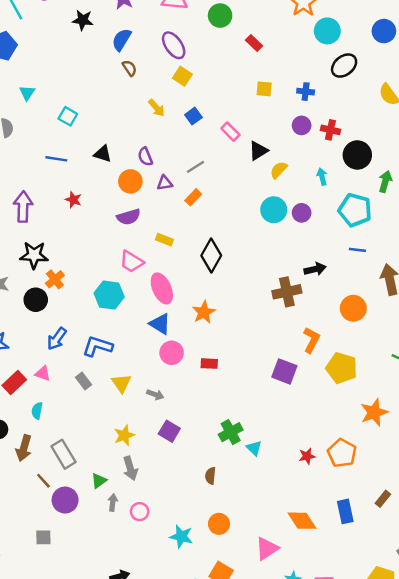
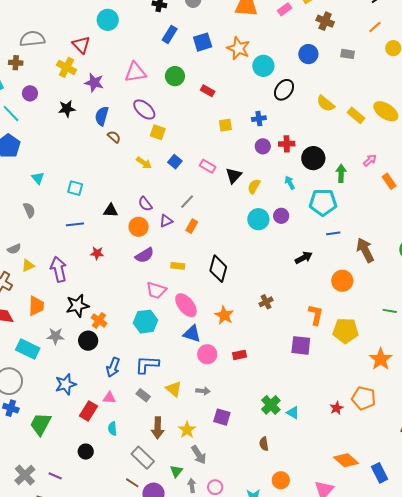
brown cross: (287, 292) -> (266, 302), moved, size x0.6
brown arrow: (24, 448) -> (158, 428), moved
blue rectangle: (345, 511) -> (380, 473), moved

